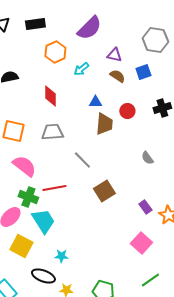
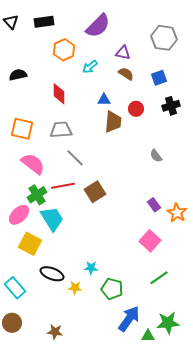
blue square: (143, 72) -> (159, 78), moved
gray line: (82, 160) -> (75, 158), moved
brown square: (104, 191) -> (95, 192), moved
green cross: (28, 197) -> (37, 195), turned 36
cyan star: (61, 256) -> (91, 268), moved

